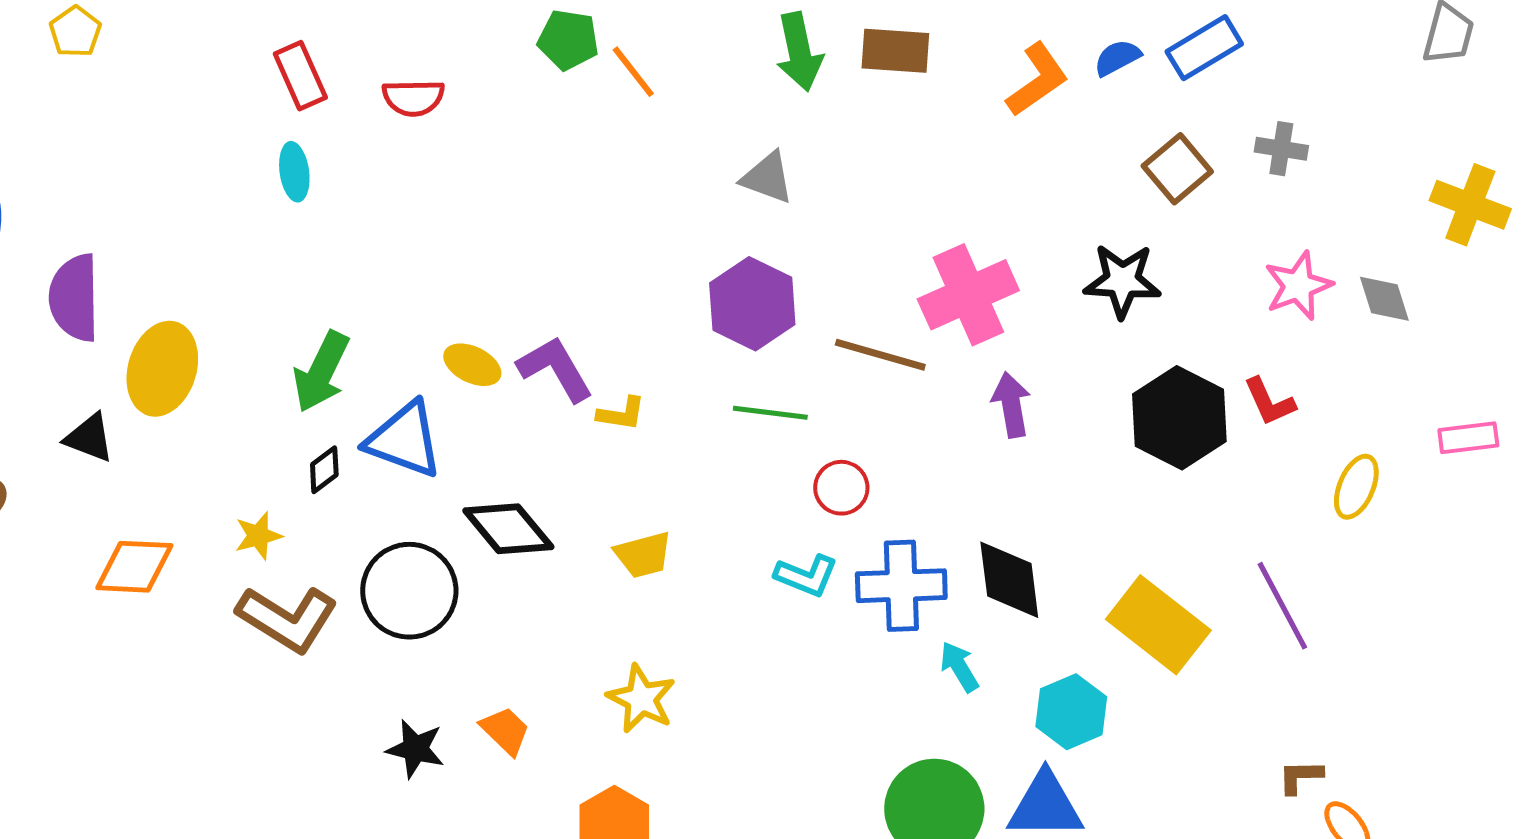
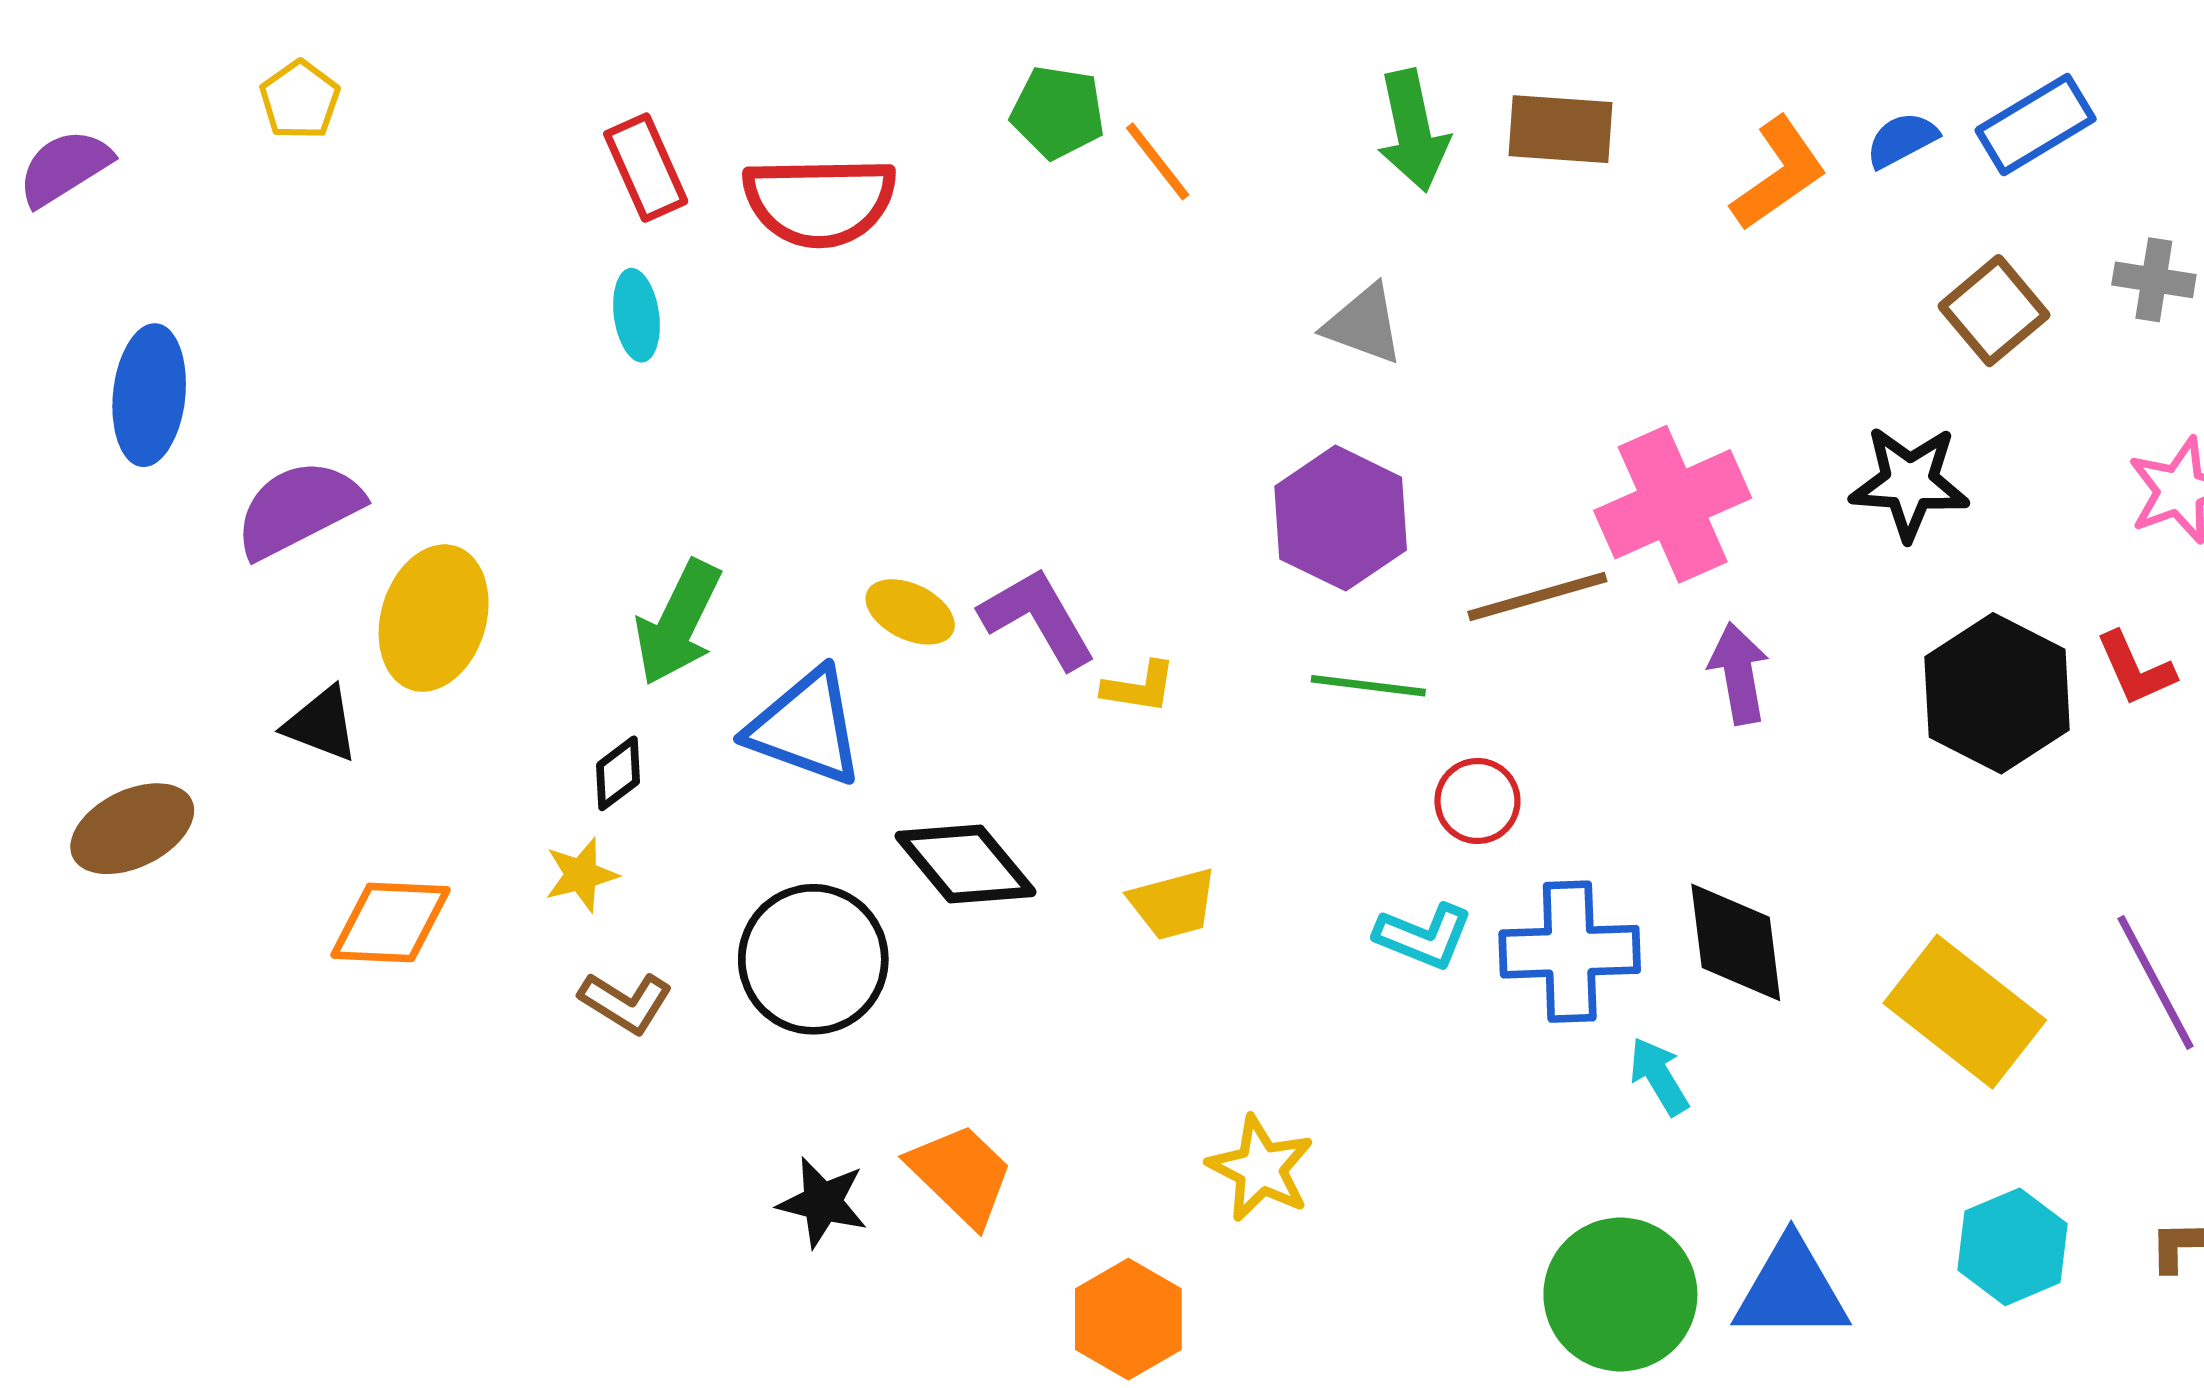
red semicircle: (413, 98) -> (819, 201), size x1.6
purple semicircle: (74, 298) -> (298, 509), turned 64
brown line: (880, 355) -> (1537, 597), turned -32
black diamond: (324, 470) -> (618, 773), moved
brown L-shape: (287, 619) -> (626, 1002), size x0.6
yellow star: (641, 699) -> (1261, 1168), moved
cyan hexagon: (1071, 712) -> (2012, 1247), moved
orange trapezoid: (505, 731) -> (961, 1175), size x1.4

